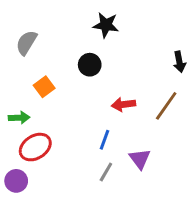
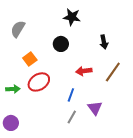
black arrow: (179, 62) -> (104, 42), moved
green arrow: (19, 118) -> (13, 89), moved
red ellipse: (35, 147) -> (39, 82), moved

